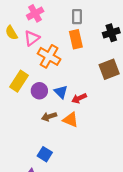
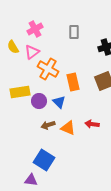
orange rectangle: (76, 39) -> (73, 82), moved
yellow rectangle: (19, 81) -> (20, 92), turned 48
red arrow: (79, 98) -> (92, 124), moved, turned 32
blue square: (45, 154) -> (44, 160), size x1.5

